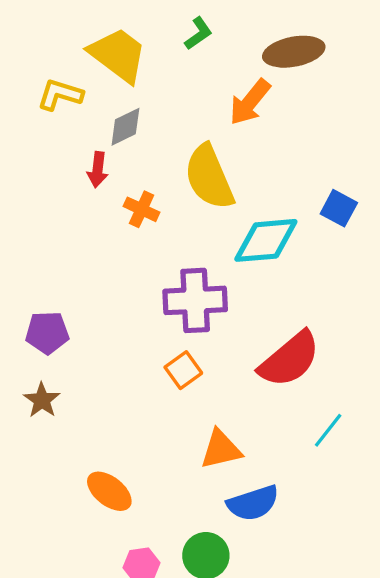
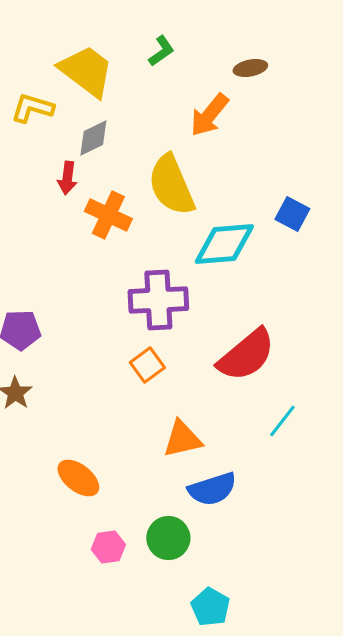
brown ellipse: (294, 52) -> (250, 68), size x0.6
orange cross: (142, 209) -> (108, 215), size x1.4

